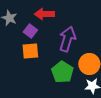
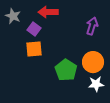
purple arrow: (67, 39) -> (92, 26), moved, size x0.7

